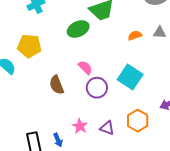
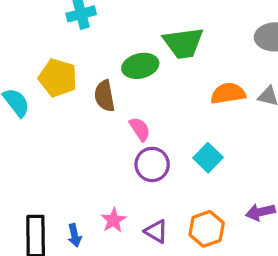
orange semicircle: (135, 35) -> (228, 93), size x1.5
cyan square: (130, 77) -> (208, 158), size x0.7
brown semicircle: (57, 85) -> (105, 96), moved

